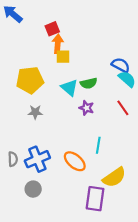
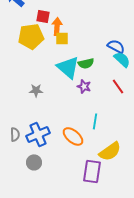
red square: (52, 29) -> (43, 16), moved, turned 32
yellow pentagon: (30, 80) -> (31, 36), moved
cyan triangle: (69, 88) -> (68, 67), size x1.4

